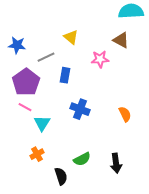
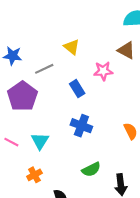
blue rectangle: (65, 75) -> (77, 89), moved, turned -42
pink line: (25, 107) -> (11, 142), moved
green semicircle: (82, 159) -> (91, 169), moved

